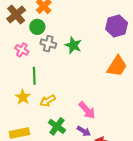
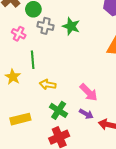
yellow star: (23, 97) -> (13, 77), moved
yellow arrow: (48, 101) -> (48, 85), turned 42

